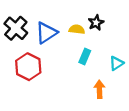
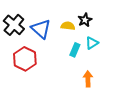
blue triangle: (46, 33) -> (41, 29), turned -45
cyan triangle: (116, 63) -> (92, 43), moved

